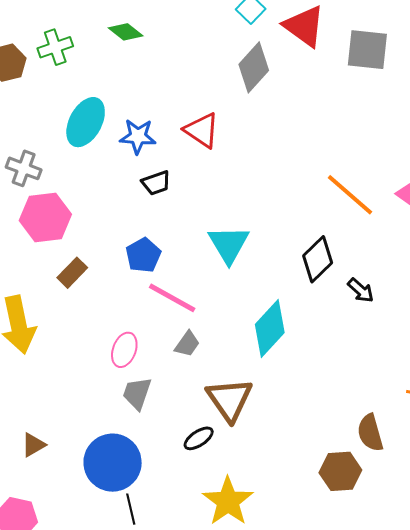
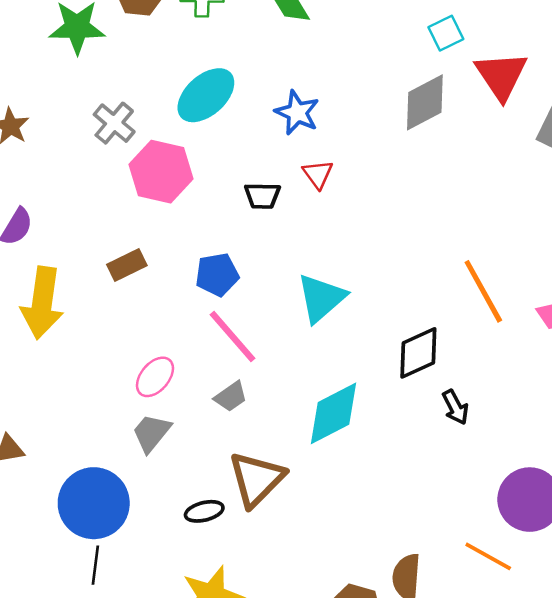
red triangle: (202, 130) -> (318, 174), moved, size x0.7
blue star: (138, 136) -> (297, 113), moved
pink hexagon: (45, 217) -> (161, 172), moved

